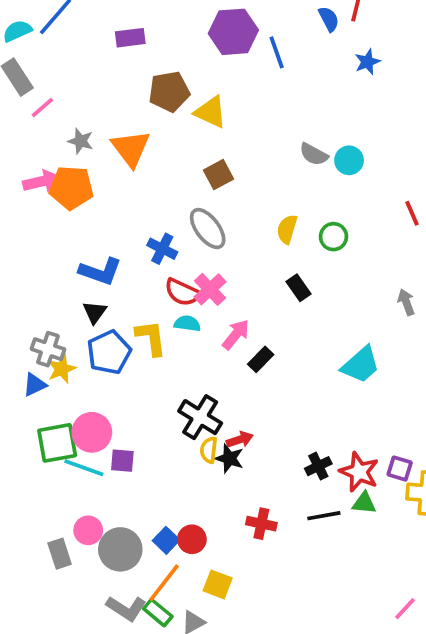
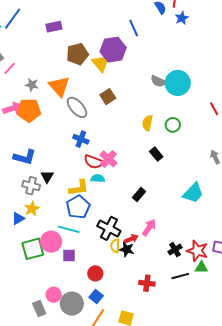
purple hexagon: (233, 32) -> (113, 50), moved
blue star: (367, 62) -> (182, 18), moved
yellow triangle: (211, 112) -> (101, 63), turned 30
cyan circle: (349, 160) -> (178, 83), size x1.6
gray ellipse: (208, 229) -> (77, 107), moved
blue L-shape: (100, 271) -> (25, 157), moved
pink arrow: (236, 335) -> (149, 228), moved
yellow L-shape: (151, 338) -> (79, 188), turned 95
gray cross: (48, 349) -> (31, 186), moved
blue pentagon: (109, 352) -> (78, 207), moved
cyan line: (84, 468) -> (69, 229), moved
red circle: (192, 539) -> (95, 273), moved

